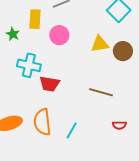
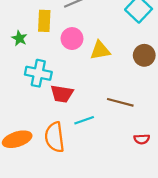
yellow triangle: (100, 44) -> (100, 50), moved
cyan line: (72, 130) -> (84, 120), moved, turned 42

